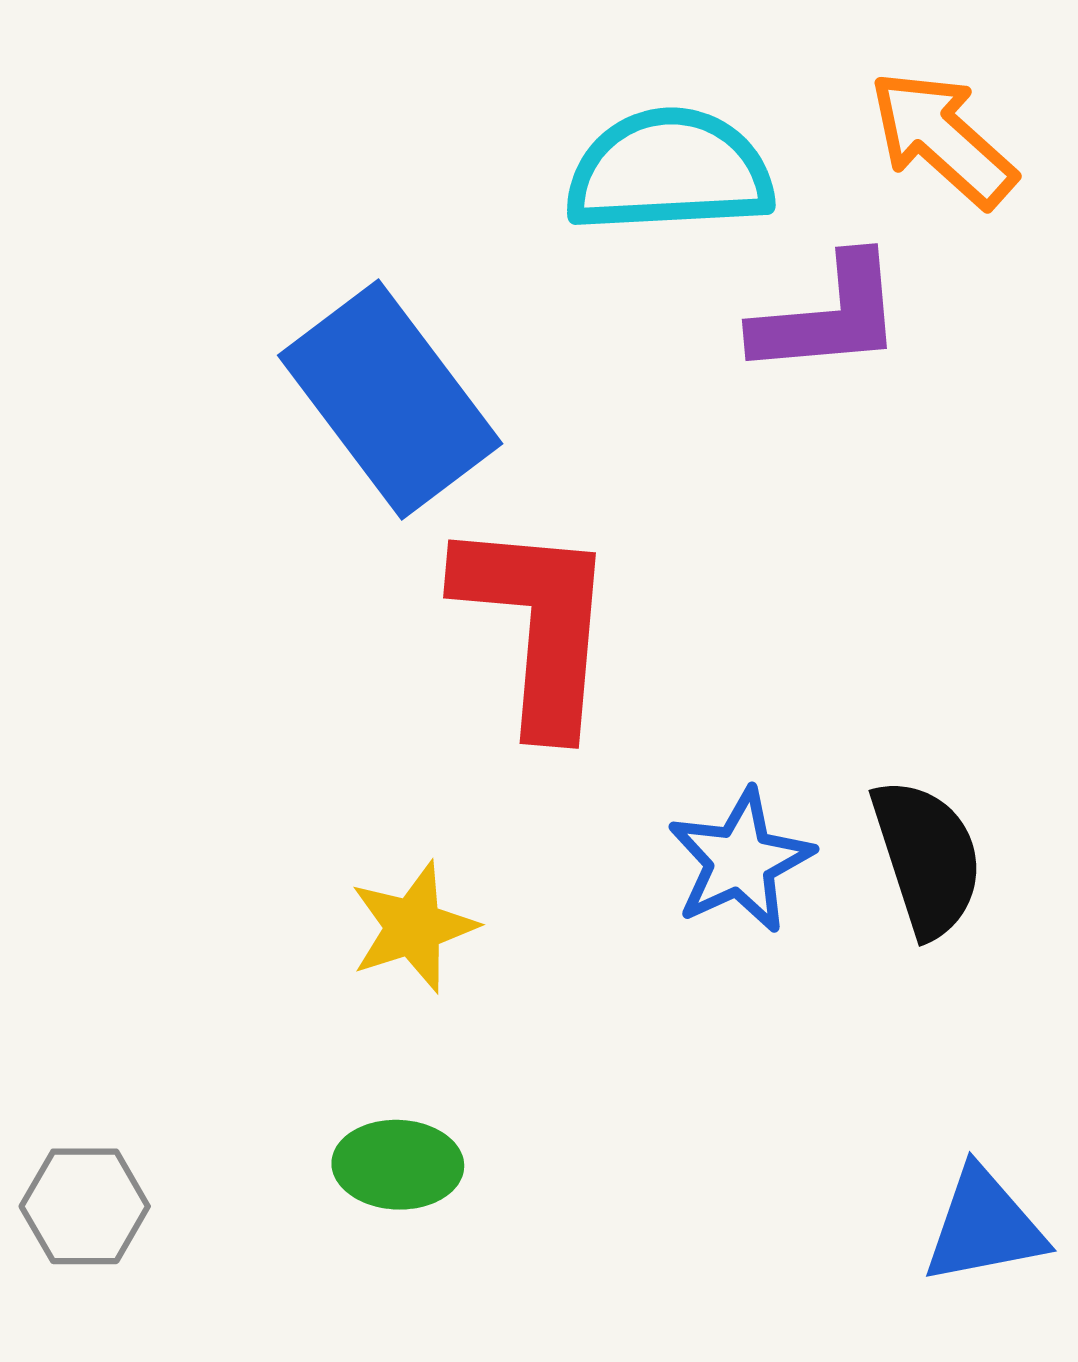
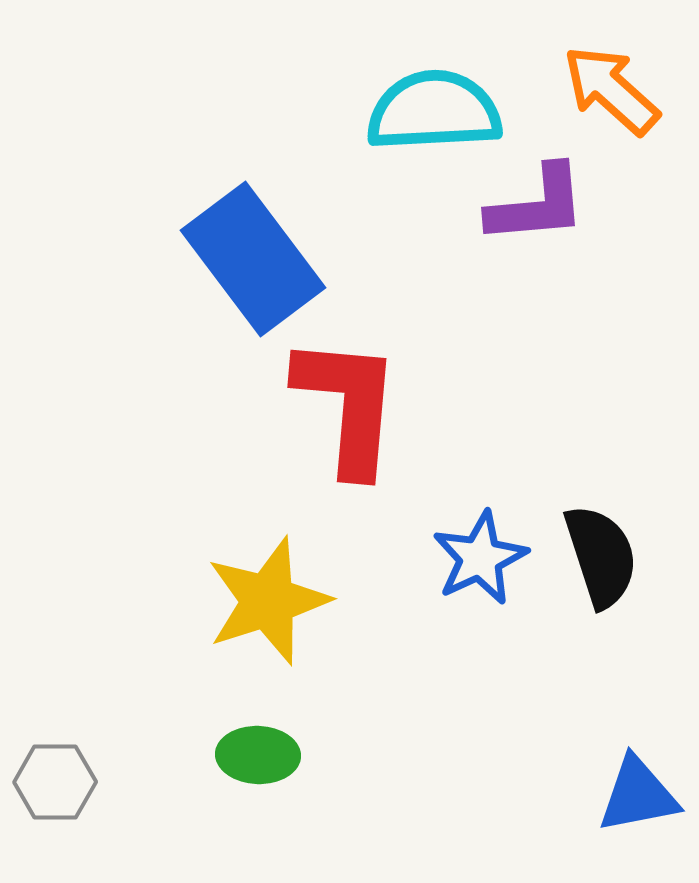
yellow star: (413, 927) -> (268, 601), size x1.5

